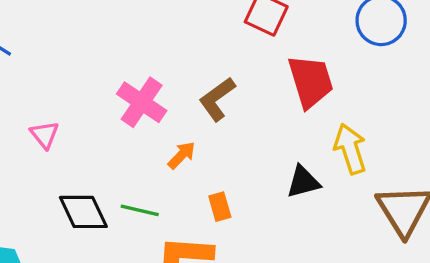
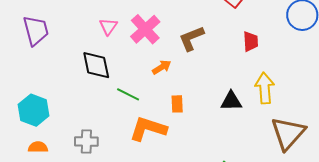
red trapezoid: (311, 81) -> (251, 41), size x0.6
pink triangle: (45, 135) -> (108, 26), moved
black diamond: (83, 212) -> (96, 65), moved

